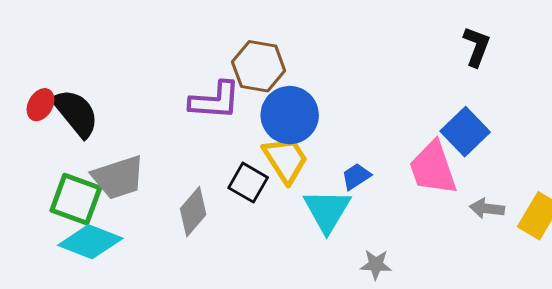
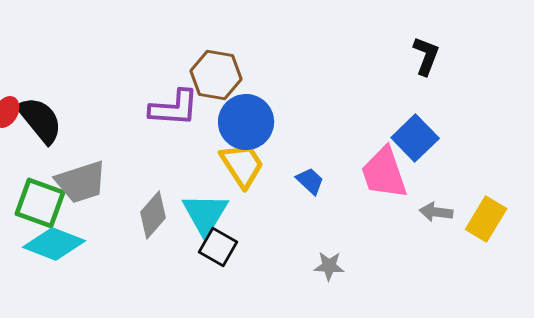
blue trapezoid: (356, 176) -> (310, 181), turned 76
black square: (248, 183) -> (218, 247), moved
cyan triangle: (327, 211) -> (205, 214), moved

